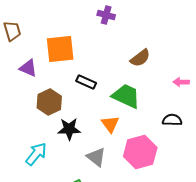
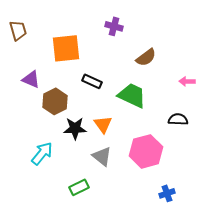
purple cross: (106, 15) -> (114, 26), moved
purple triangle: (28, 68) -> (31, 79), moved
orange triangle: (110, 124) -> (103, 124), moved

